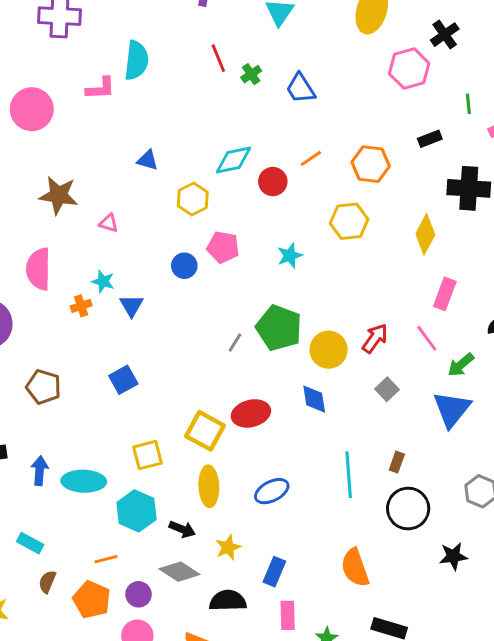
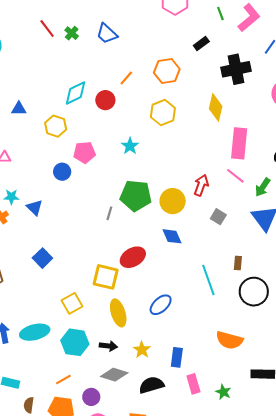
pink rectangle: (445, 294) -> (239, 143), size x1.4
orange semicircle: (355, 568) -> (229, 340), turned -40

